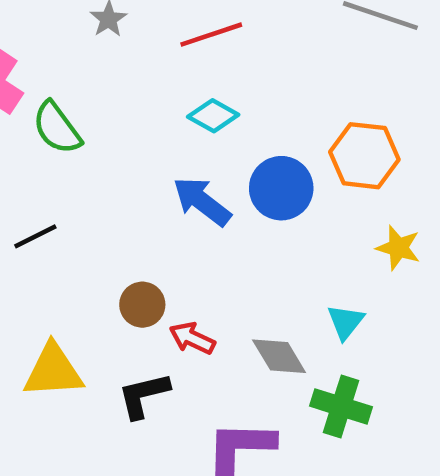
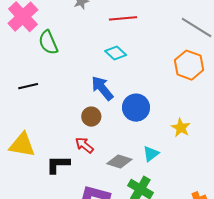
orange hexagon: (364, 156) -> (189, 65), moved
blue circle: (281, 188) -> (136, 108), moved
brown circle: (142, 305) -> (91, 117), moved
gray diamond: (279, 356) -> (119, 162), turned -55

